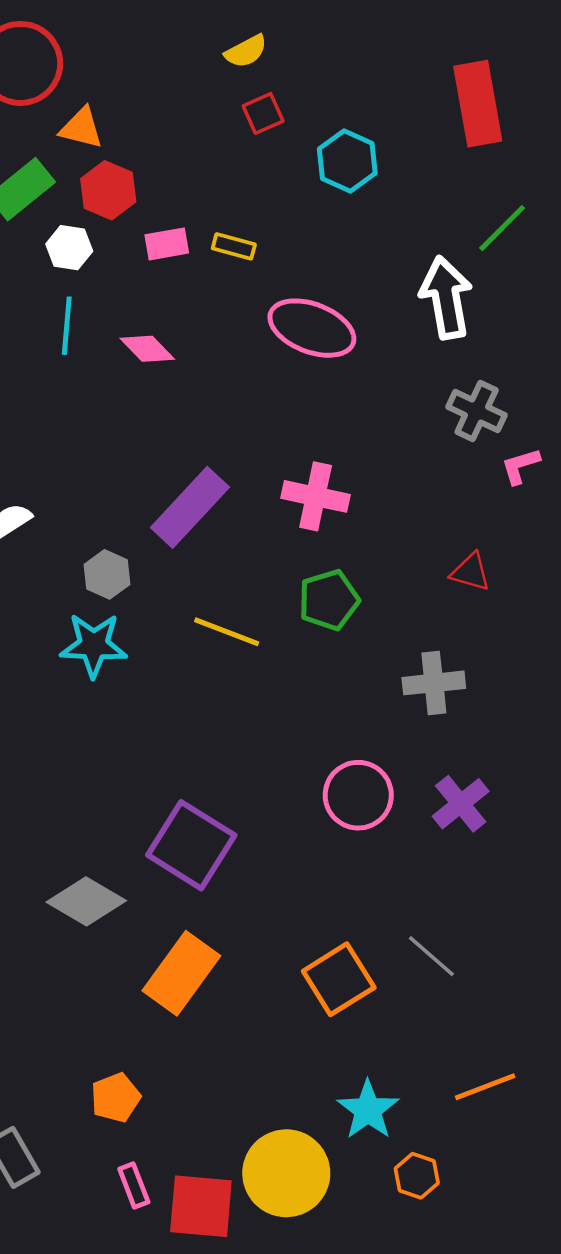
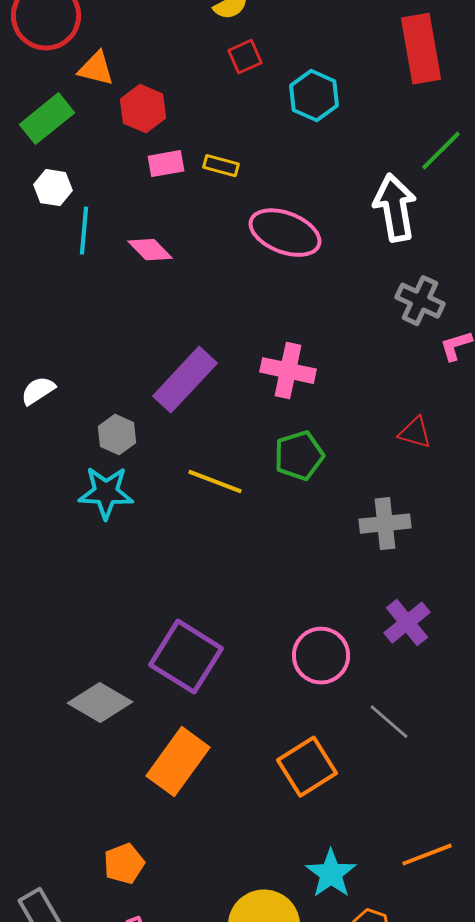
red hexagon: (108, 190) -> (143, 109), moved
white hexagon: (69, 248) -> (53, 188), moved
pink circle: (358, 795) -> (321, 656), moved
gray line: (431, 956) -> (389, 722), moved

